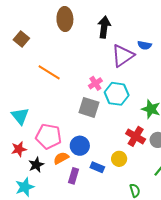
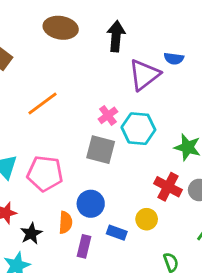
brown ellipse: (65, 19) -> (61, 28), turned -75
orange line: (49, 72) -> (42, 103), turned -65
pink pentagon: (49, 136) -> (45, 173), moved
orange semicircle: (61, 158) -> (65, 222), turned 126

